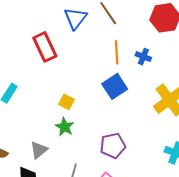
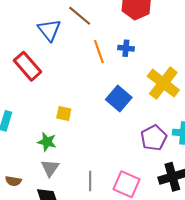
blue square: (115, 86) -> (119, 98), moved
green star: (65, 127) -> (47, 142), moved
purple pentagon: (113, 146) -> (154, 138), moved

